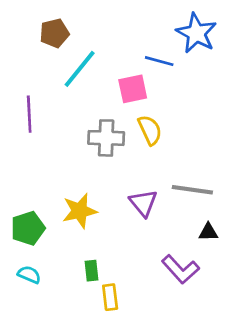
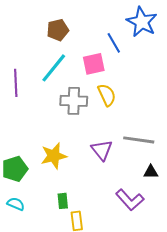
brown pentagon: (54, 33) -> (58, 30), moved
blue line: (159, 61) -> (114, 43), turned 45
cyan line: (80, 69) -> (54, 68), moved

